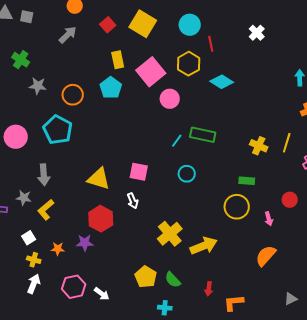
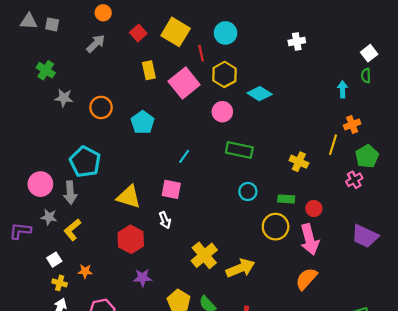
white cross: (257, 33) -> (297, 41), turned 35
red line: (211, 44) -> (201, 53), moved
cyan pentagon: (111, 88) -> (143, 122), moved
pink circle: (170, 99) -> (222, 112), moved
cyan pentagon: (58, 130) -> (85, 162), moved
pink circle: (16, 137) -> (40, 184), moved
cyan line: (177, 141) -> (184, 156), moved
yellow line: (287, 143) -> (333, 145), moved
cyan circle: (187, 174) -> (248, 191), moved
red circle: (290, 200) -> (314, 209), moved
pink arrow: (269, 219) -> (310, 239), size x2.0
purple star: (85, 243) -> (143, 278), moved

